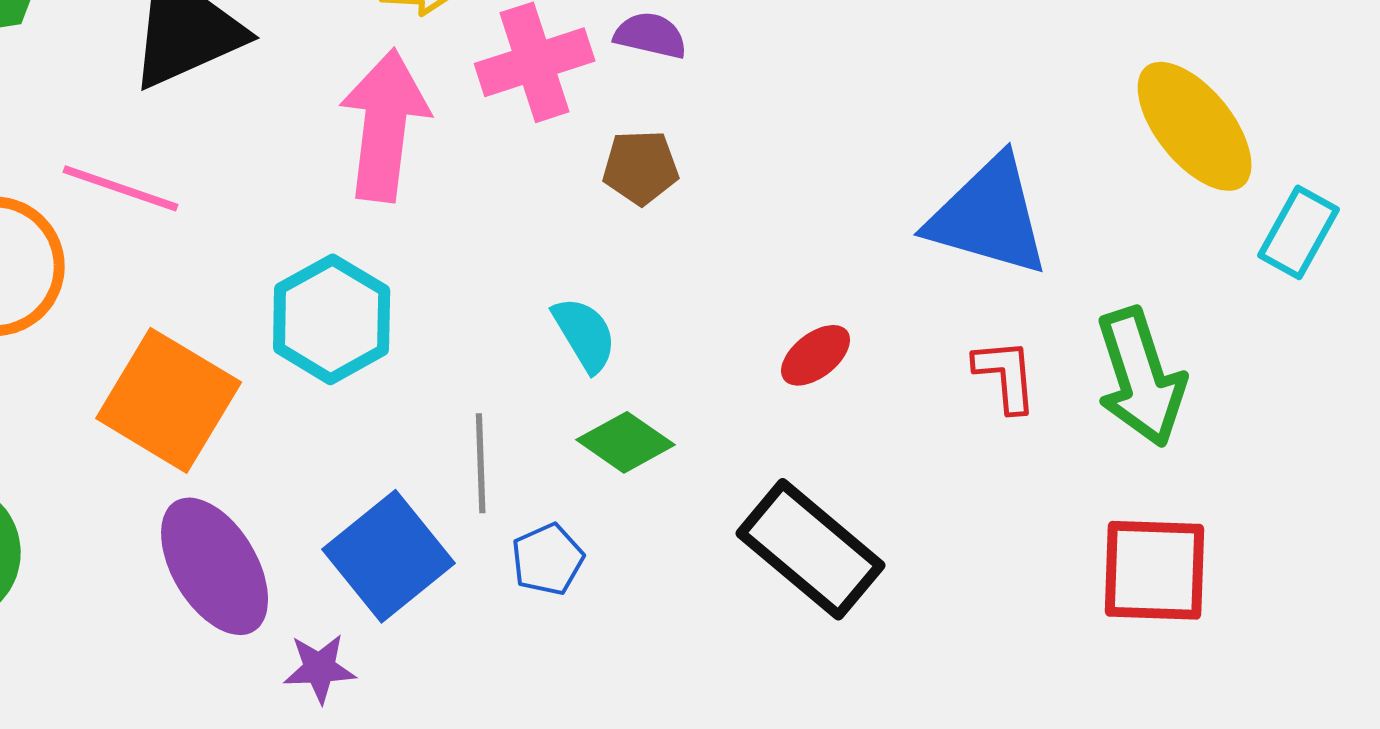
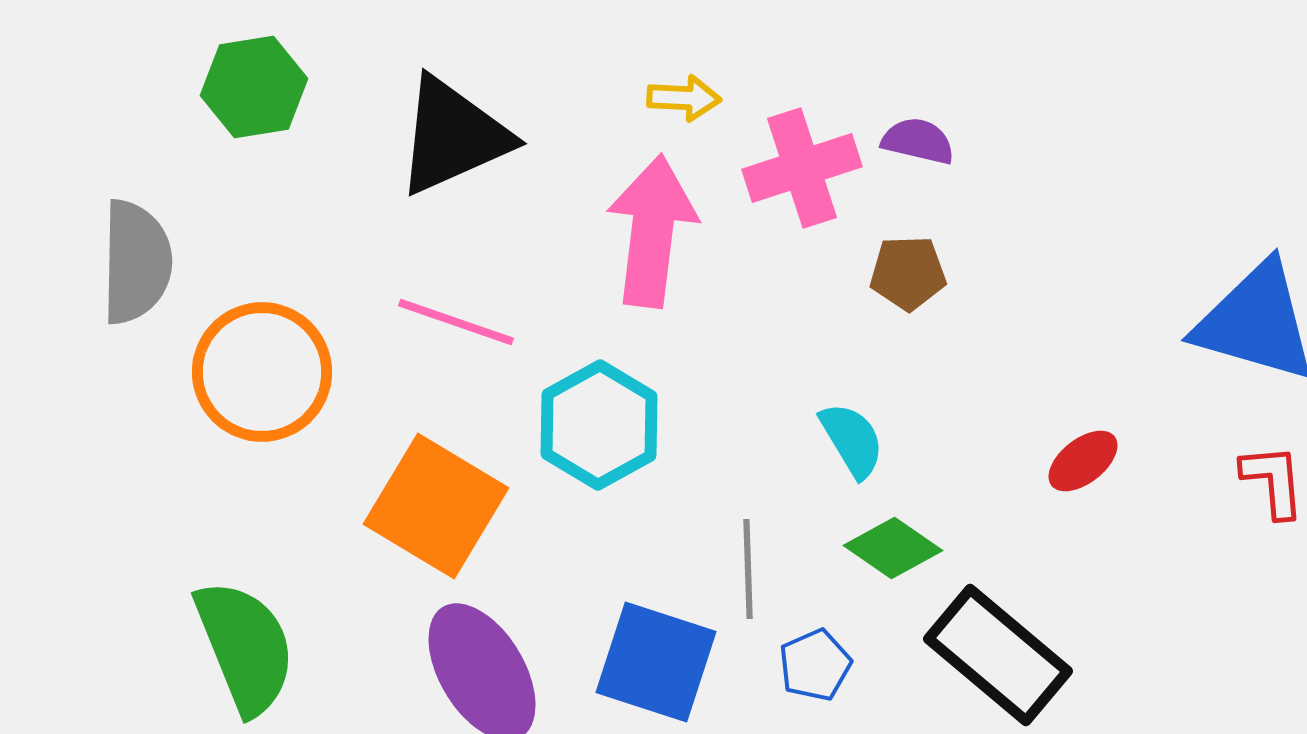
pink line: (121, 188) -> (456, 322), moved
black rectangle: (811, 549) -> (998, 655), moved
blue square: (389, 556) -> (656, 662), turned -33

